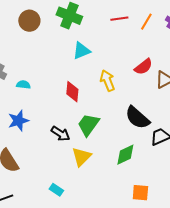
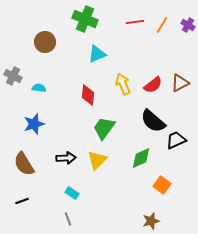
brown circle: (29, 21) -> (45, 42), moved
red semicircle: (143, 67) -> (153, 85), moved
black arrow: (60, 134) -> (66, 158), moved, turned -36
orange square: (140, 193) -> (162, 185), moved, turned 30

